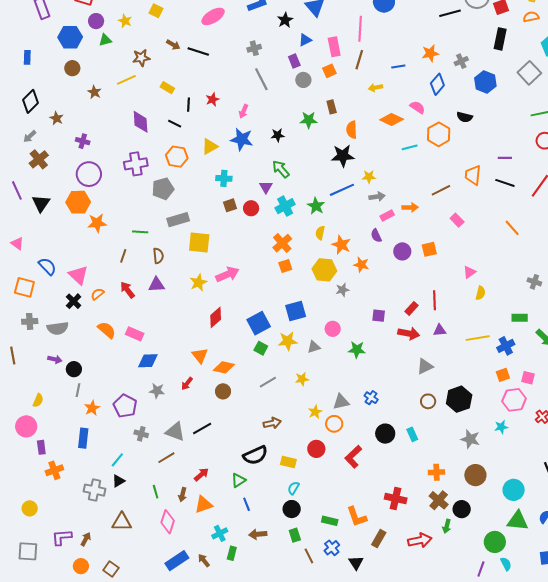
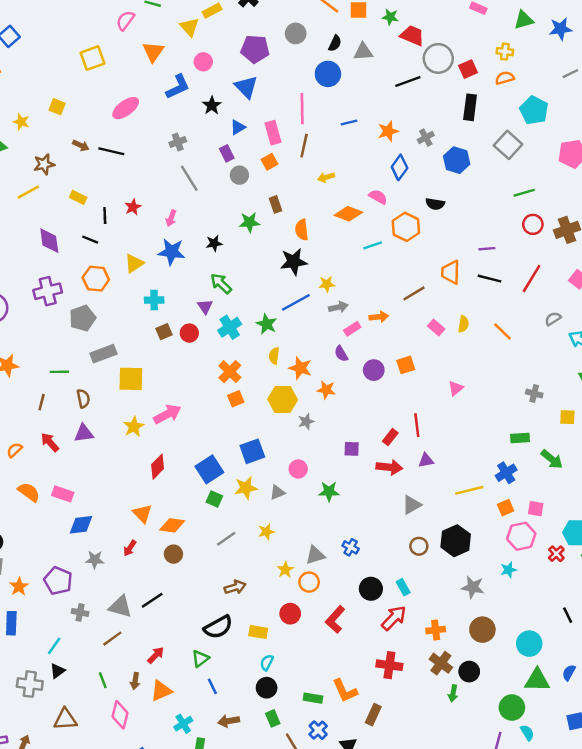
blue line: (398, 66) -> (349, 123), moved
yellow semicircle: (480, 293) -> (463, 324), moved
yellow line: (478, 338) -> (469, 490), moved
red arrow: (420, 540) -> (394, 618), moved, turned -30

